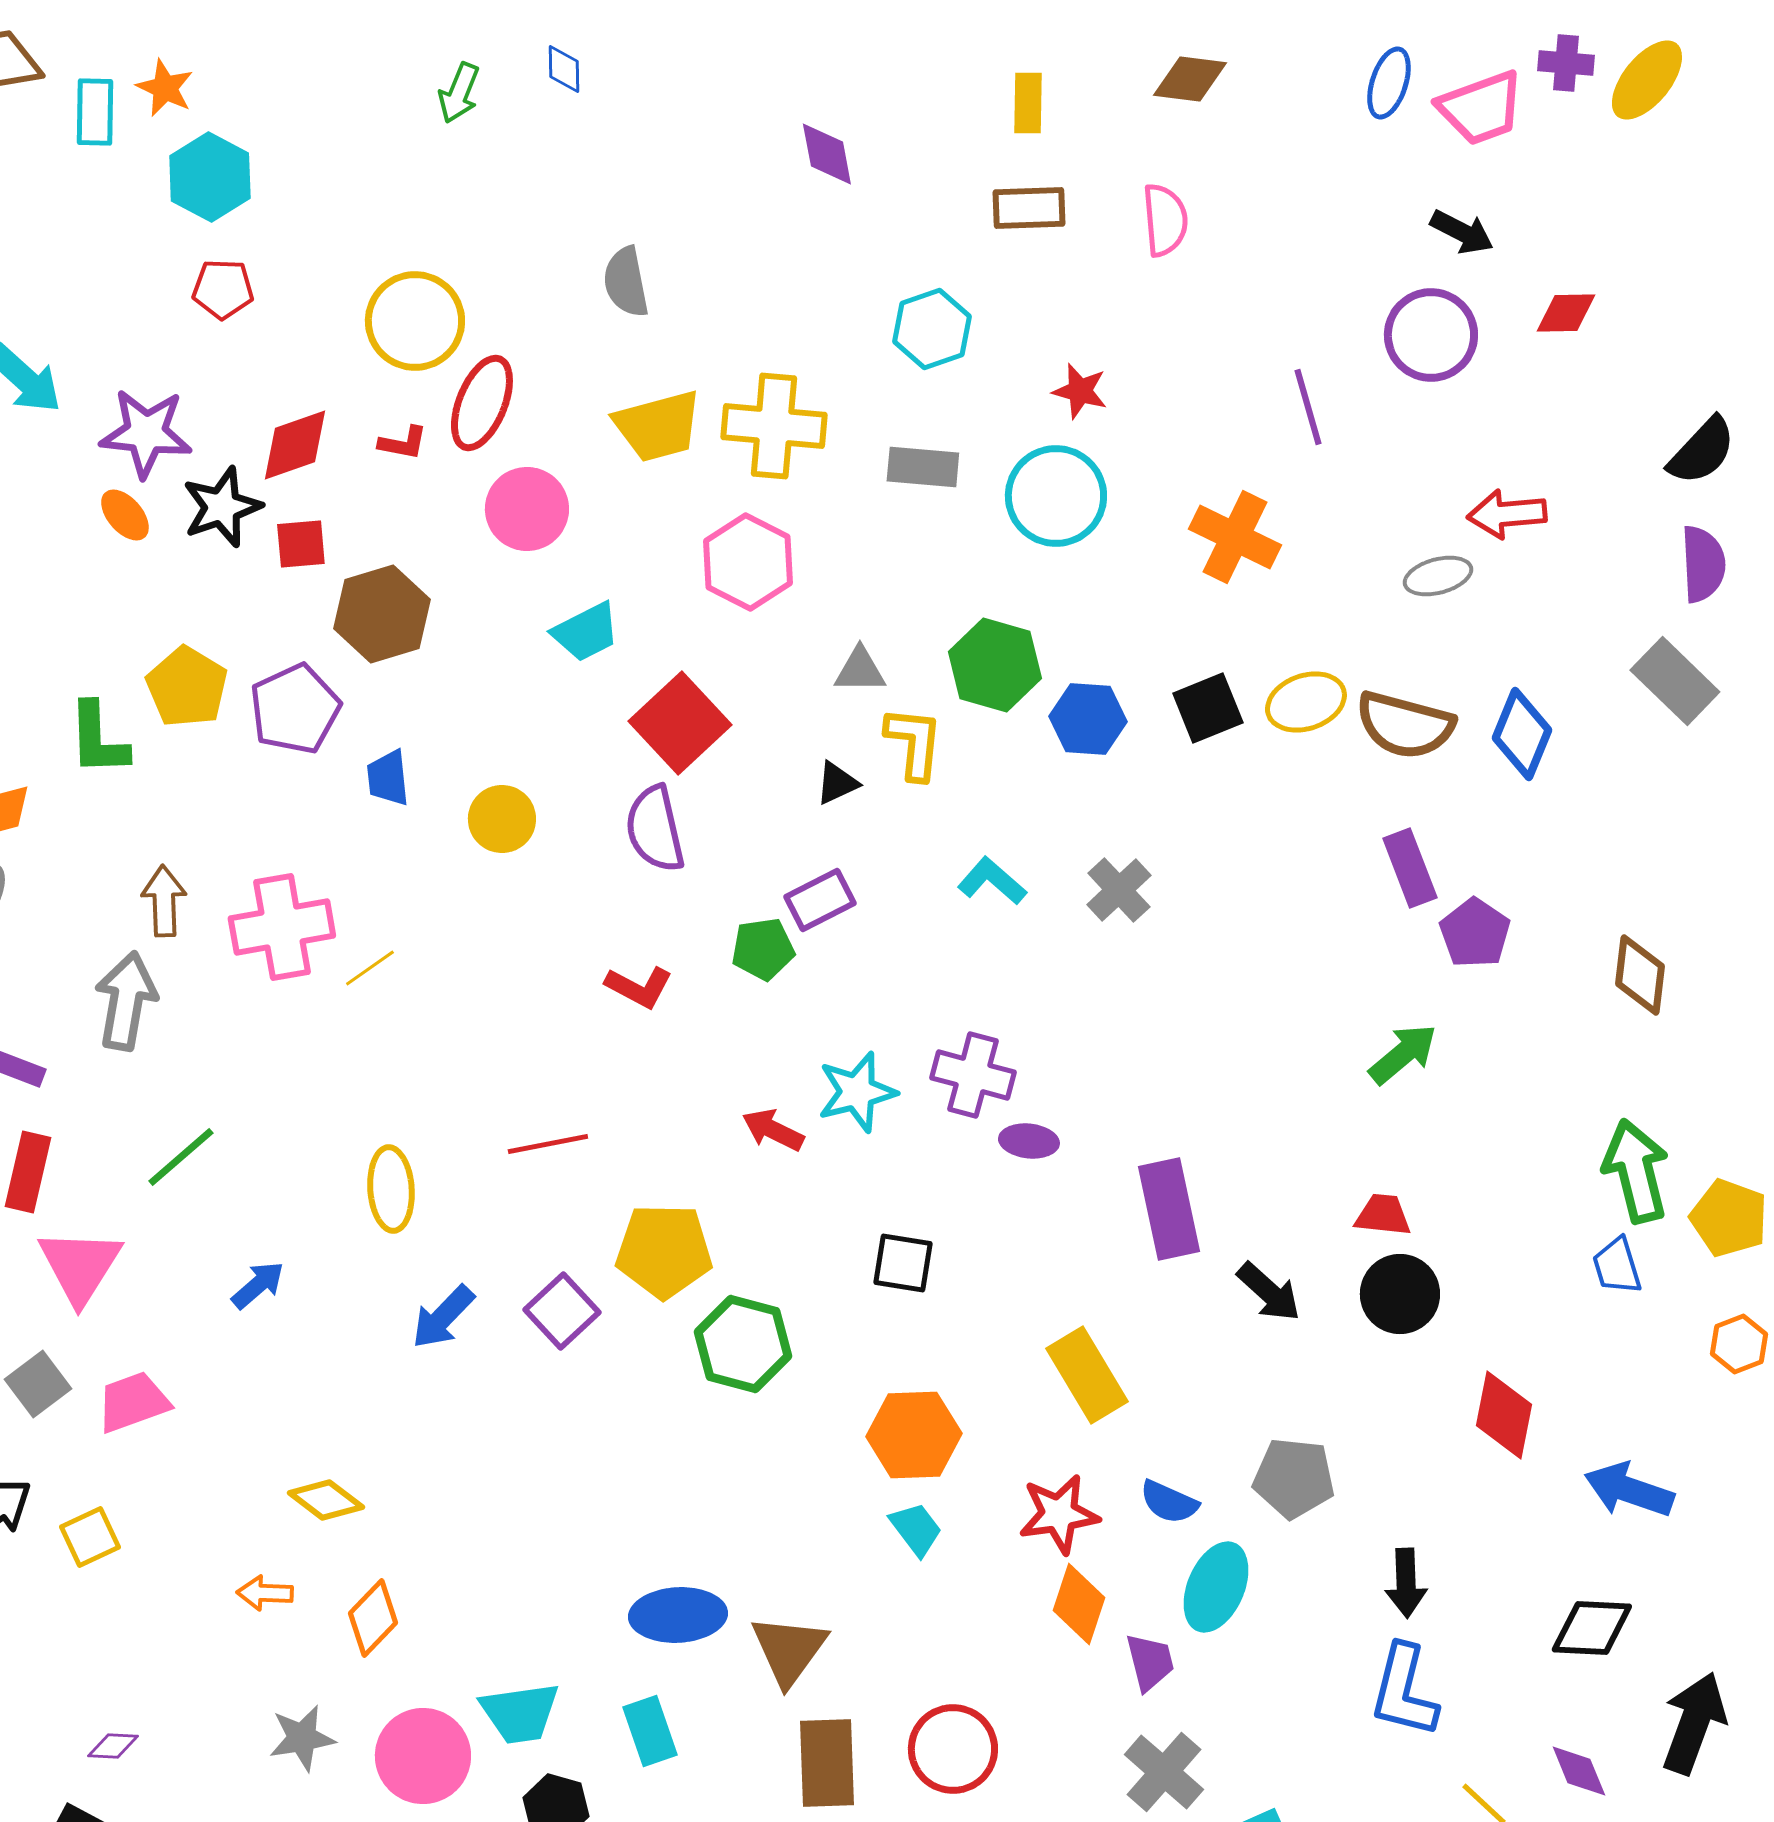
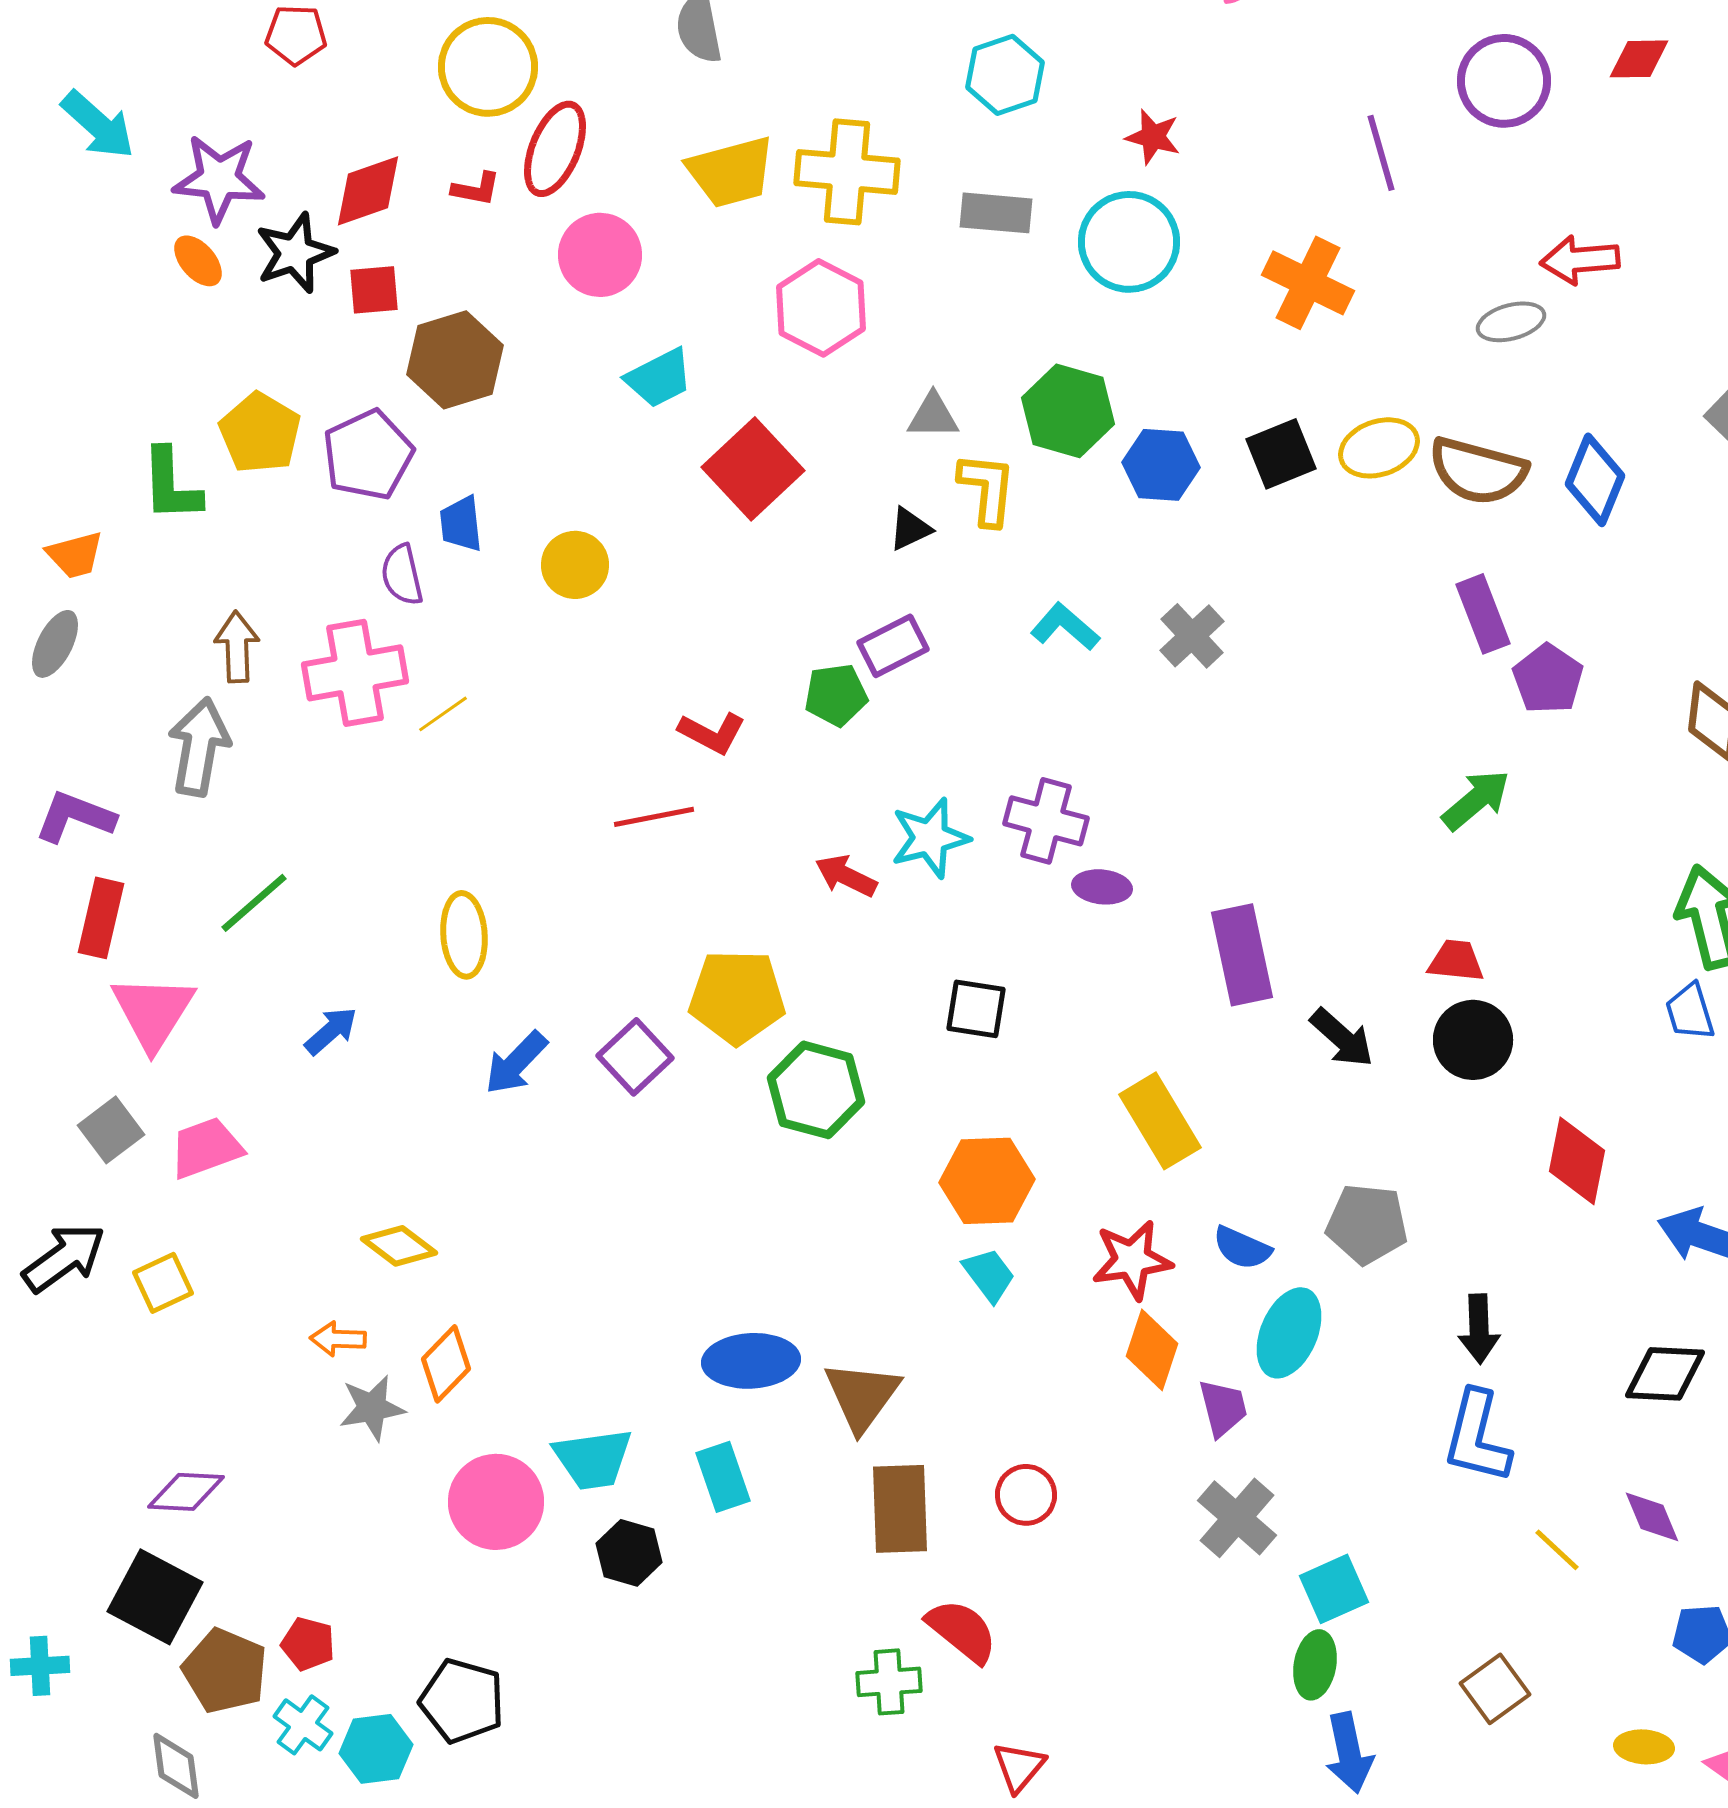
purple semicircle: (655, 829) -> (402, 575), moved, size x0.7
red line: (548, 1144) -> (654, 817), moved
gray star: (302, 1738) -> (372, 1408), moved
purple diamond: (113, 1746) -> (186, 1492), size x1.5
red circle: (953, 1749) -> (1026, 1495), size x0.7

